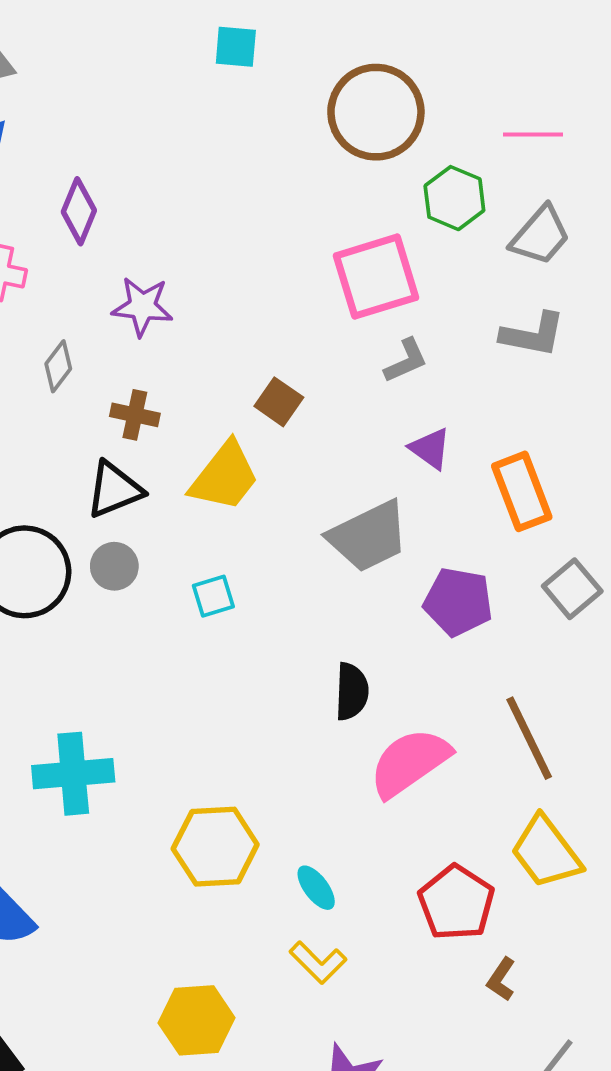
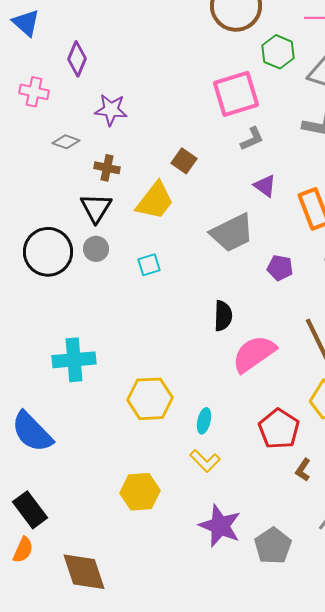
gray diamond: (58, 366) -> (66, 142), turned 72
black triangle: (114, 490) -> (96, 208), turned -36
purple pentagon: (458, 602) -> (280, 268), size x0.7
cyan ellipse: (316, 888) -> (204, 421), turned 50

